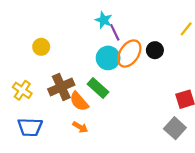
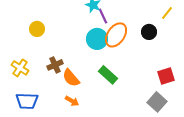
black circle: (155, 50) -> (149, 32), moved
brown cross: (61, 87) -> (55, 65), size x0.7
green rectangle: (98, 88) -> (108, 75), moved

